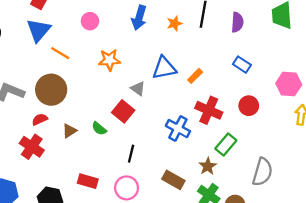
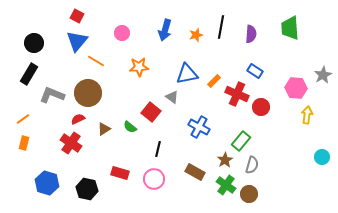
gray triangle: (138, 89) -> (172, 97), moved
red cross: (209, 110) -> (237, 94), moved
gray semicircle: (262, 172) -> (252, 165), moved, size x0.7

